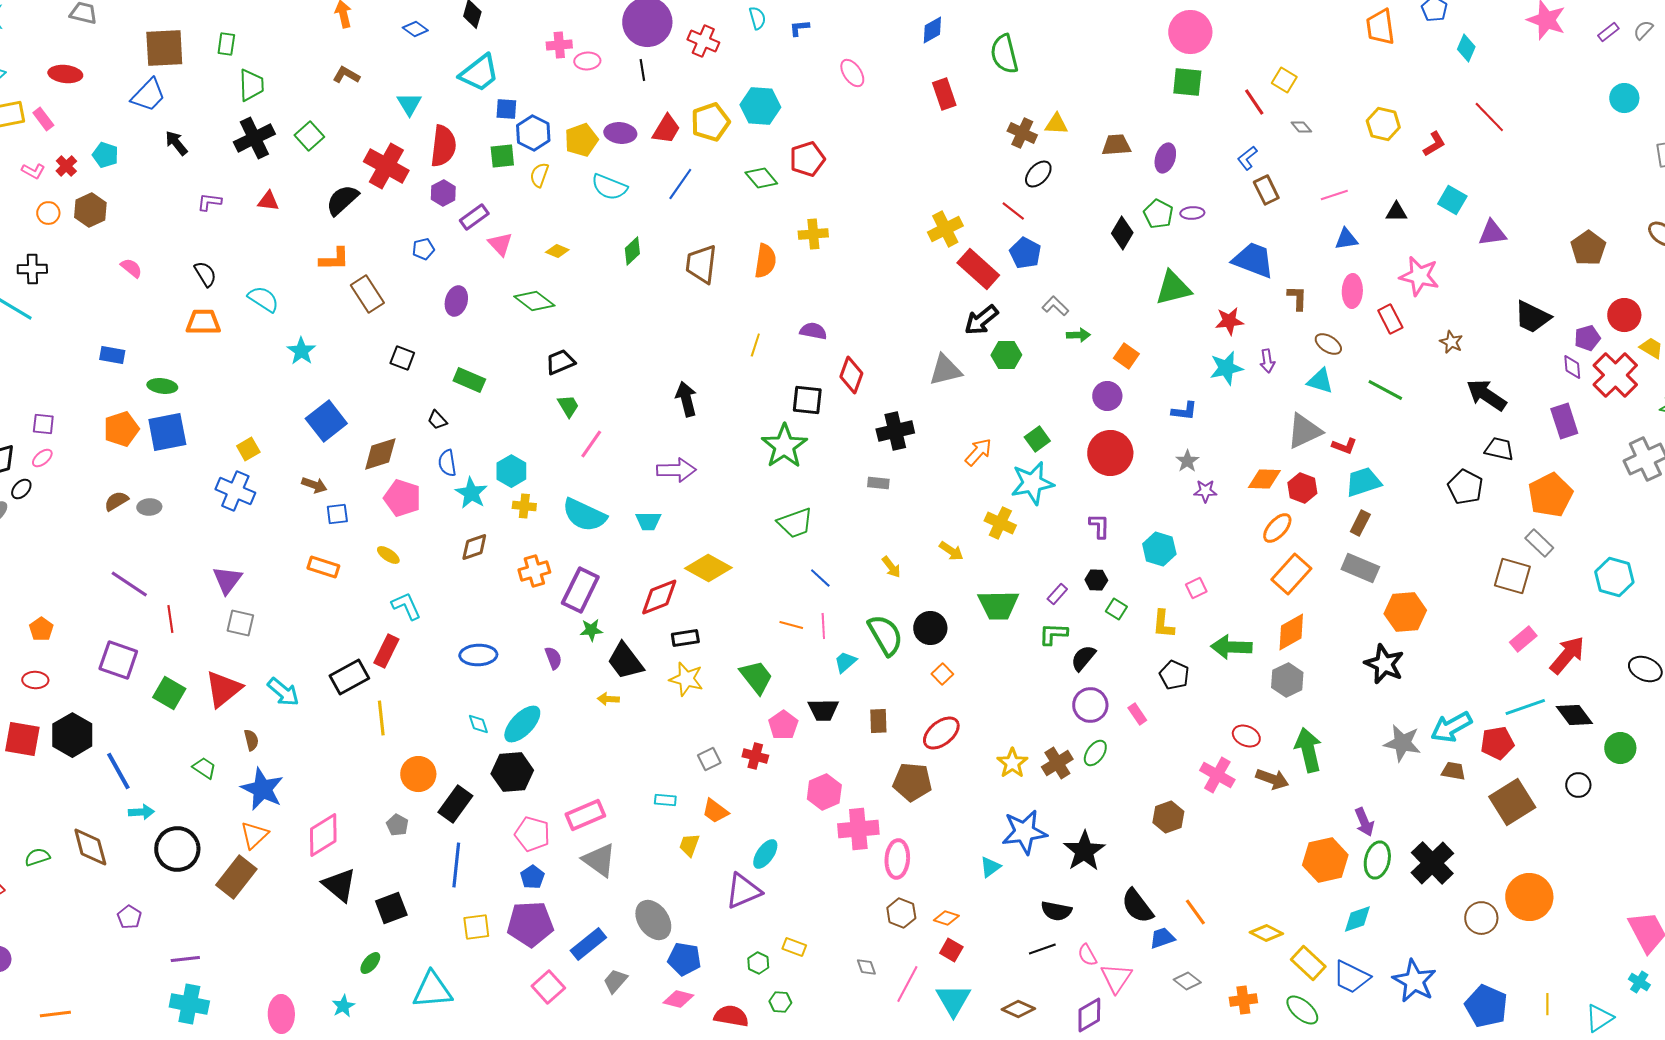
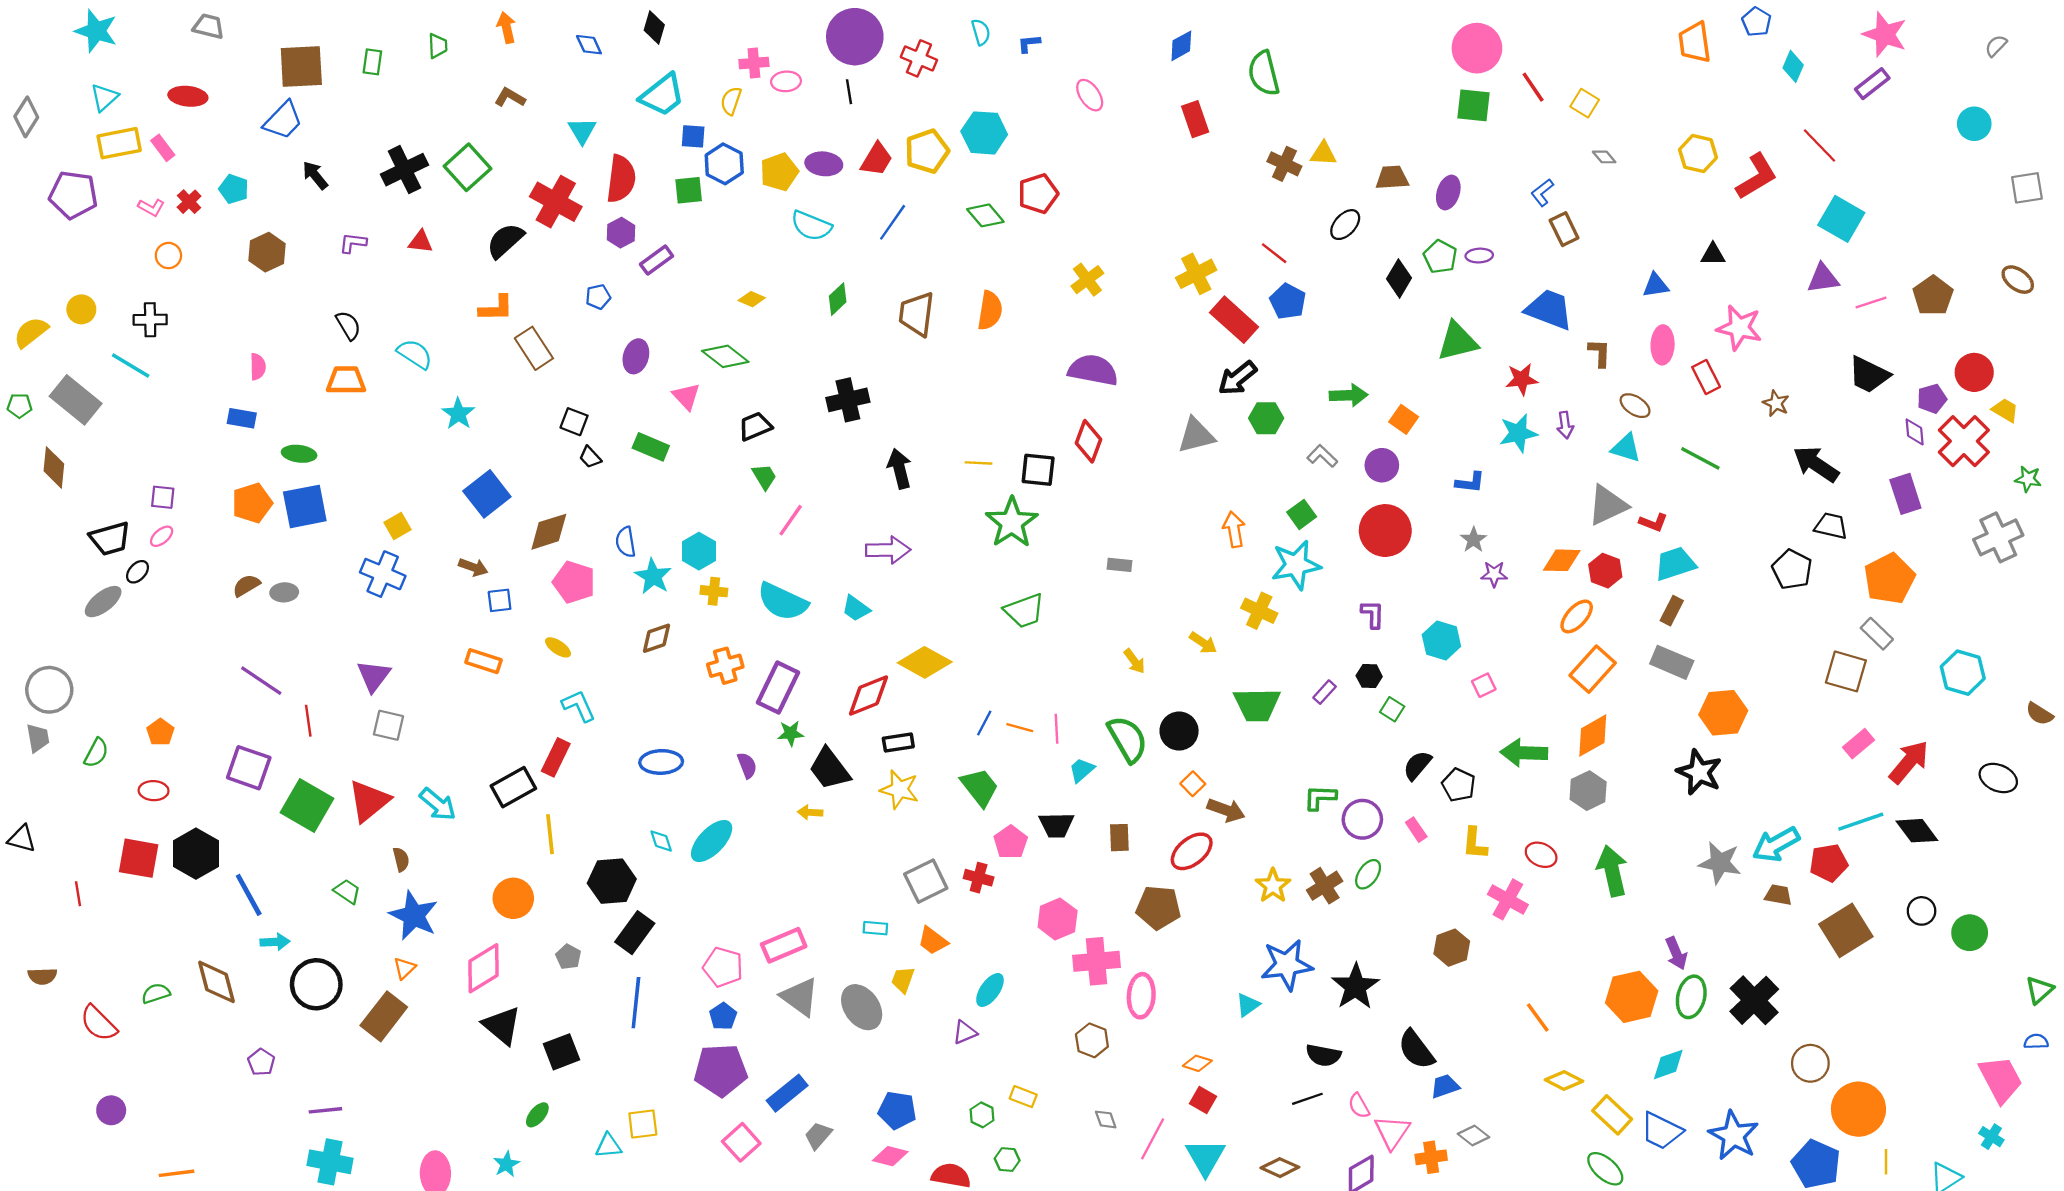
blue diamond: (415, 29) -> (589, 45), turned 30
purple rectangle: (1608, 32) -> (1872, 84), moved, size x1.4
green trapezoid: (251, 85) -> (438, 46), moved, size x0.7
red line: (1254, 102) -> (1533, 87), moved
green square: (309, 136) -> (467, 167), size x1.4
red L-shape: (1434, 144) -> (1757, 176), size x1.6
black ellipse: (1038, 174) -> (1345, 225), moved
yellow semicircle: (539, 175) -> (731, 101), moved
pink line: (1334, 195) -> (1871, 302), moved
cyan square: (1452, 200) -> (1841, 219), moved, size x1.4
brown hexagon: (90, 210) -> (267, 252), moved
yellow cross: (813, 234) -> (1087, 280), moved, turned -32
pink triangle: (500, 244) -> (686, 396), moved
pink semicircle: (131, 268) -> (258, 367), moved, turned 50
gray L-shape: (1055, 306) -> (1322, 456), moved
purple semicircle: (813, 331) -> (1093, 370), moved, size x1.6
green arrow: (1078, 335) -> (1349, 395), size x1.4
yellow line: (755, 345) -> (979, 463), moved, turned 75
black trapezoid: (437, 420) -> (590, 457), moved
black cross: (895, 431) -> (848, 400), moved
orange arrow: (978, 452) -> (1234, 529), turned -52
cyan trapezoid: (648, 521) -> (856, 608), turned 36
blue line: (820, 578) -> (984, 723), moved, turned 75
yellow L-shape: (1163, 624) -> (1475, 843), moved
green L-shape: (1053, 634) -> (1320, 797), moved
black semicircle: (1083, 658) -> (1417, 765), moved
green square: (169, 693) -> (307, 806), size x1.4
green circle: (1620, 748) -> (1970, 933), moved
gray square: (709, 759) -> (926, 881), size x1.6
black hexagon: (512, 772) -> (612, 881), moved
orange circle: (418, 774) -> (513, 898), moved
brown arrow: (1272, 779) -> (1226, 810), moved
orange triangle: (254, 835) -> (404, 968), size x0.7
purple triangle: (743, 891) -> (965, 1032), size x0.6
orange circle: (1529, 897) -> (1858, 1109), moved
orange line: (1195, 912) -> (1538, 1017), moved
brown hexagon: (901, 913) -> (1092, 1040), moved
gray ellipse: (653, 920) -> (862, 1007), moved
yellow square: (476, 927) -> (643, 1124), moved
cyan triangle: (432, 990) -> (608, 1146), size x0.6
orange cross: (1243, 1000) -> (1431, 1157), moved

